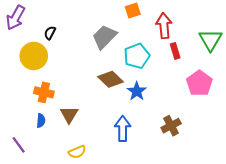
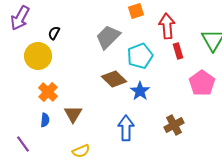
orange cross: (44, 92) -> (48, 92), turned 30

